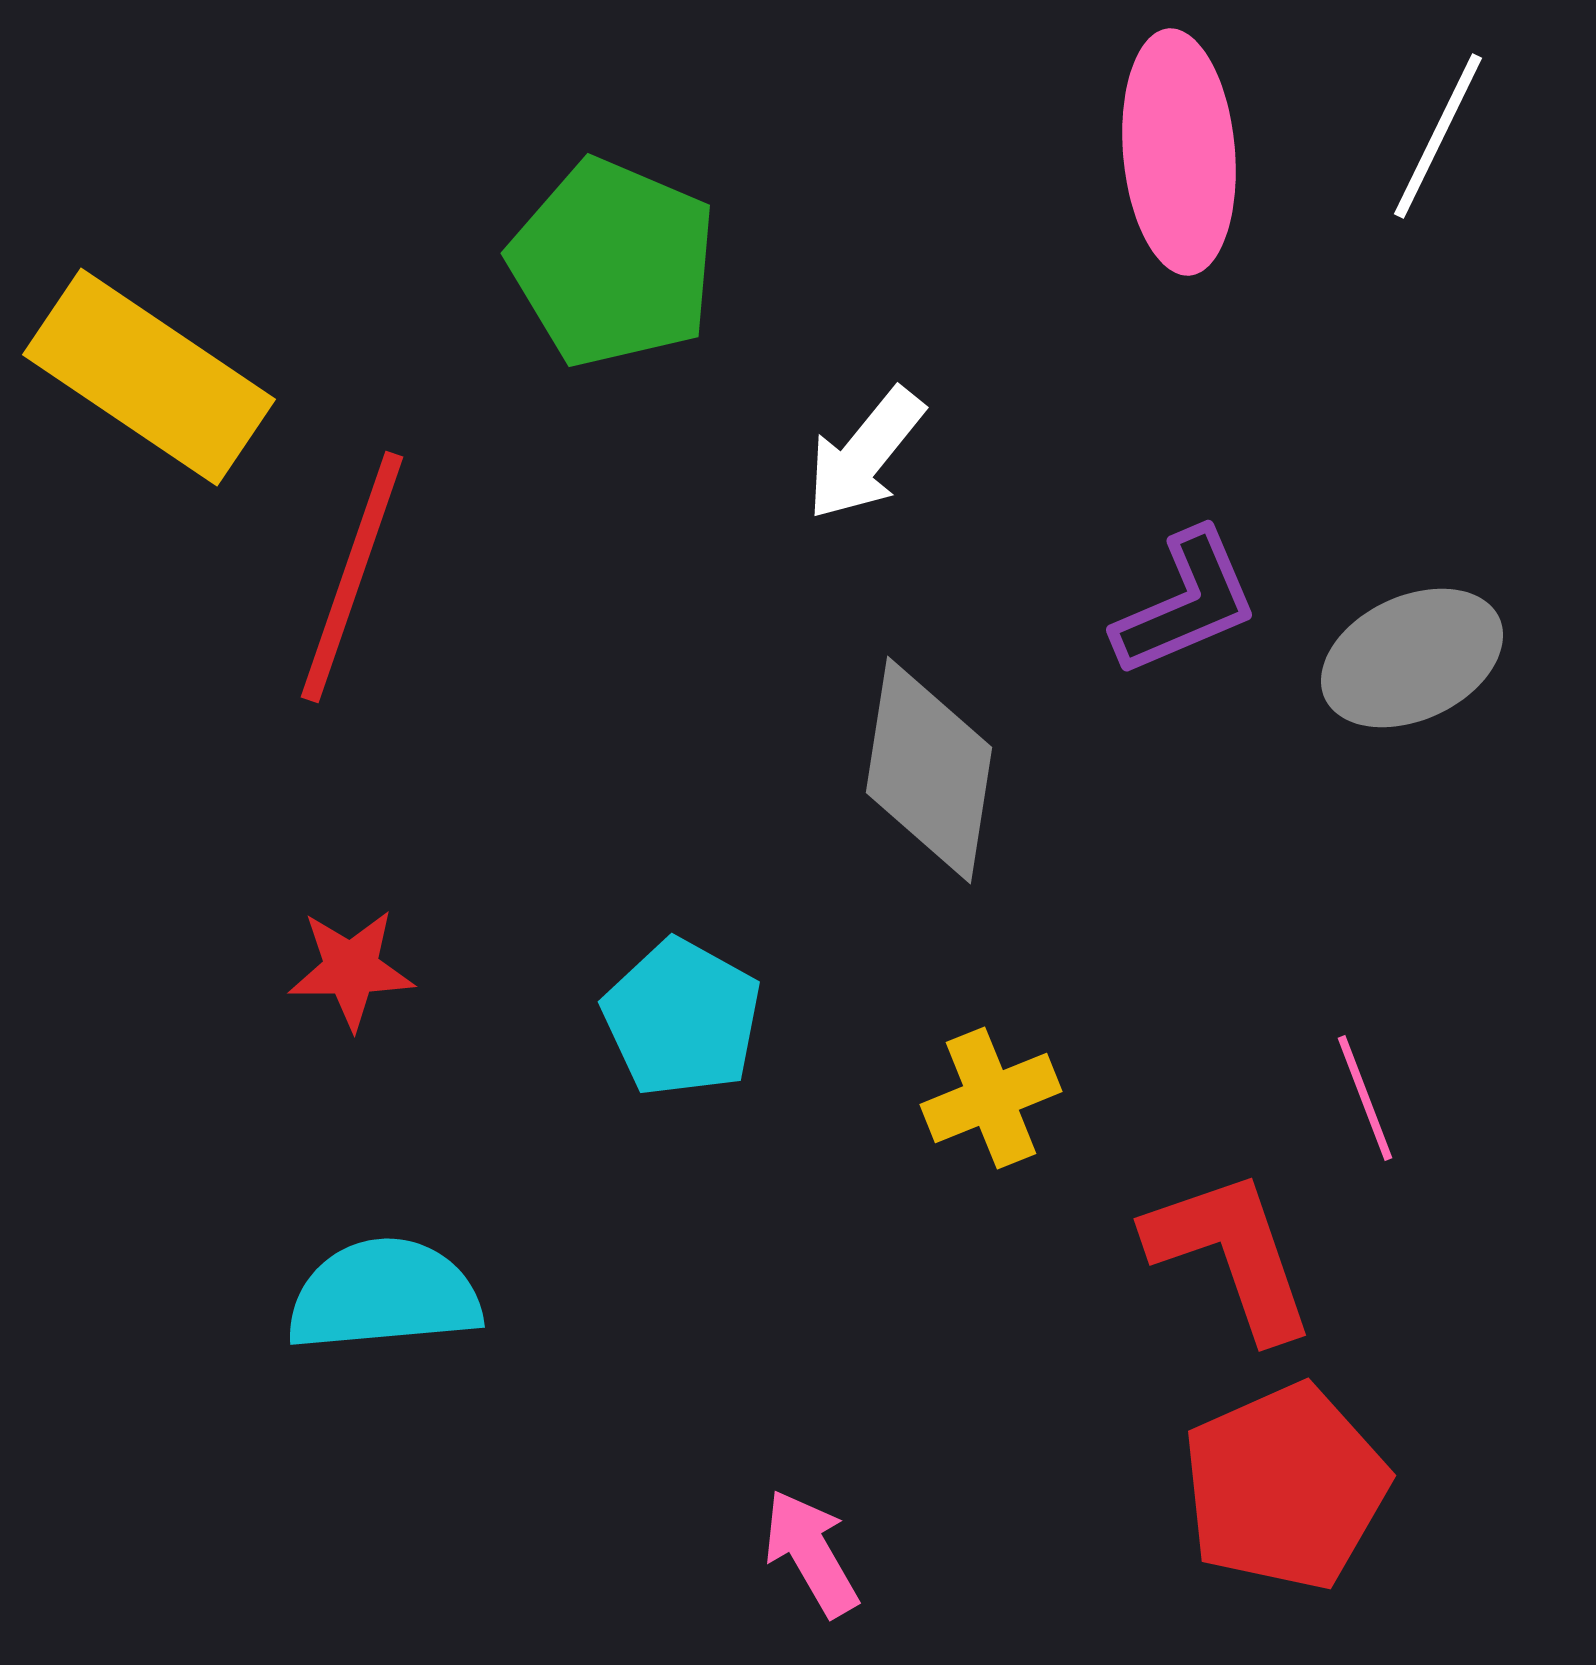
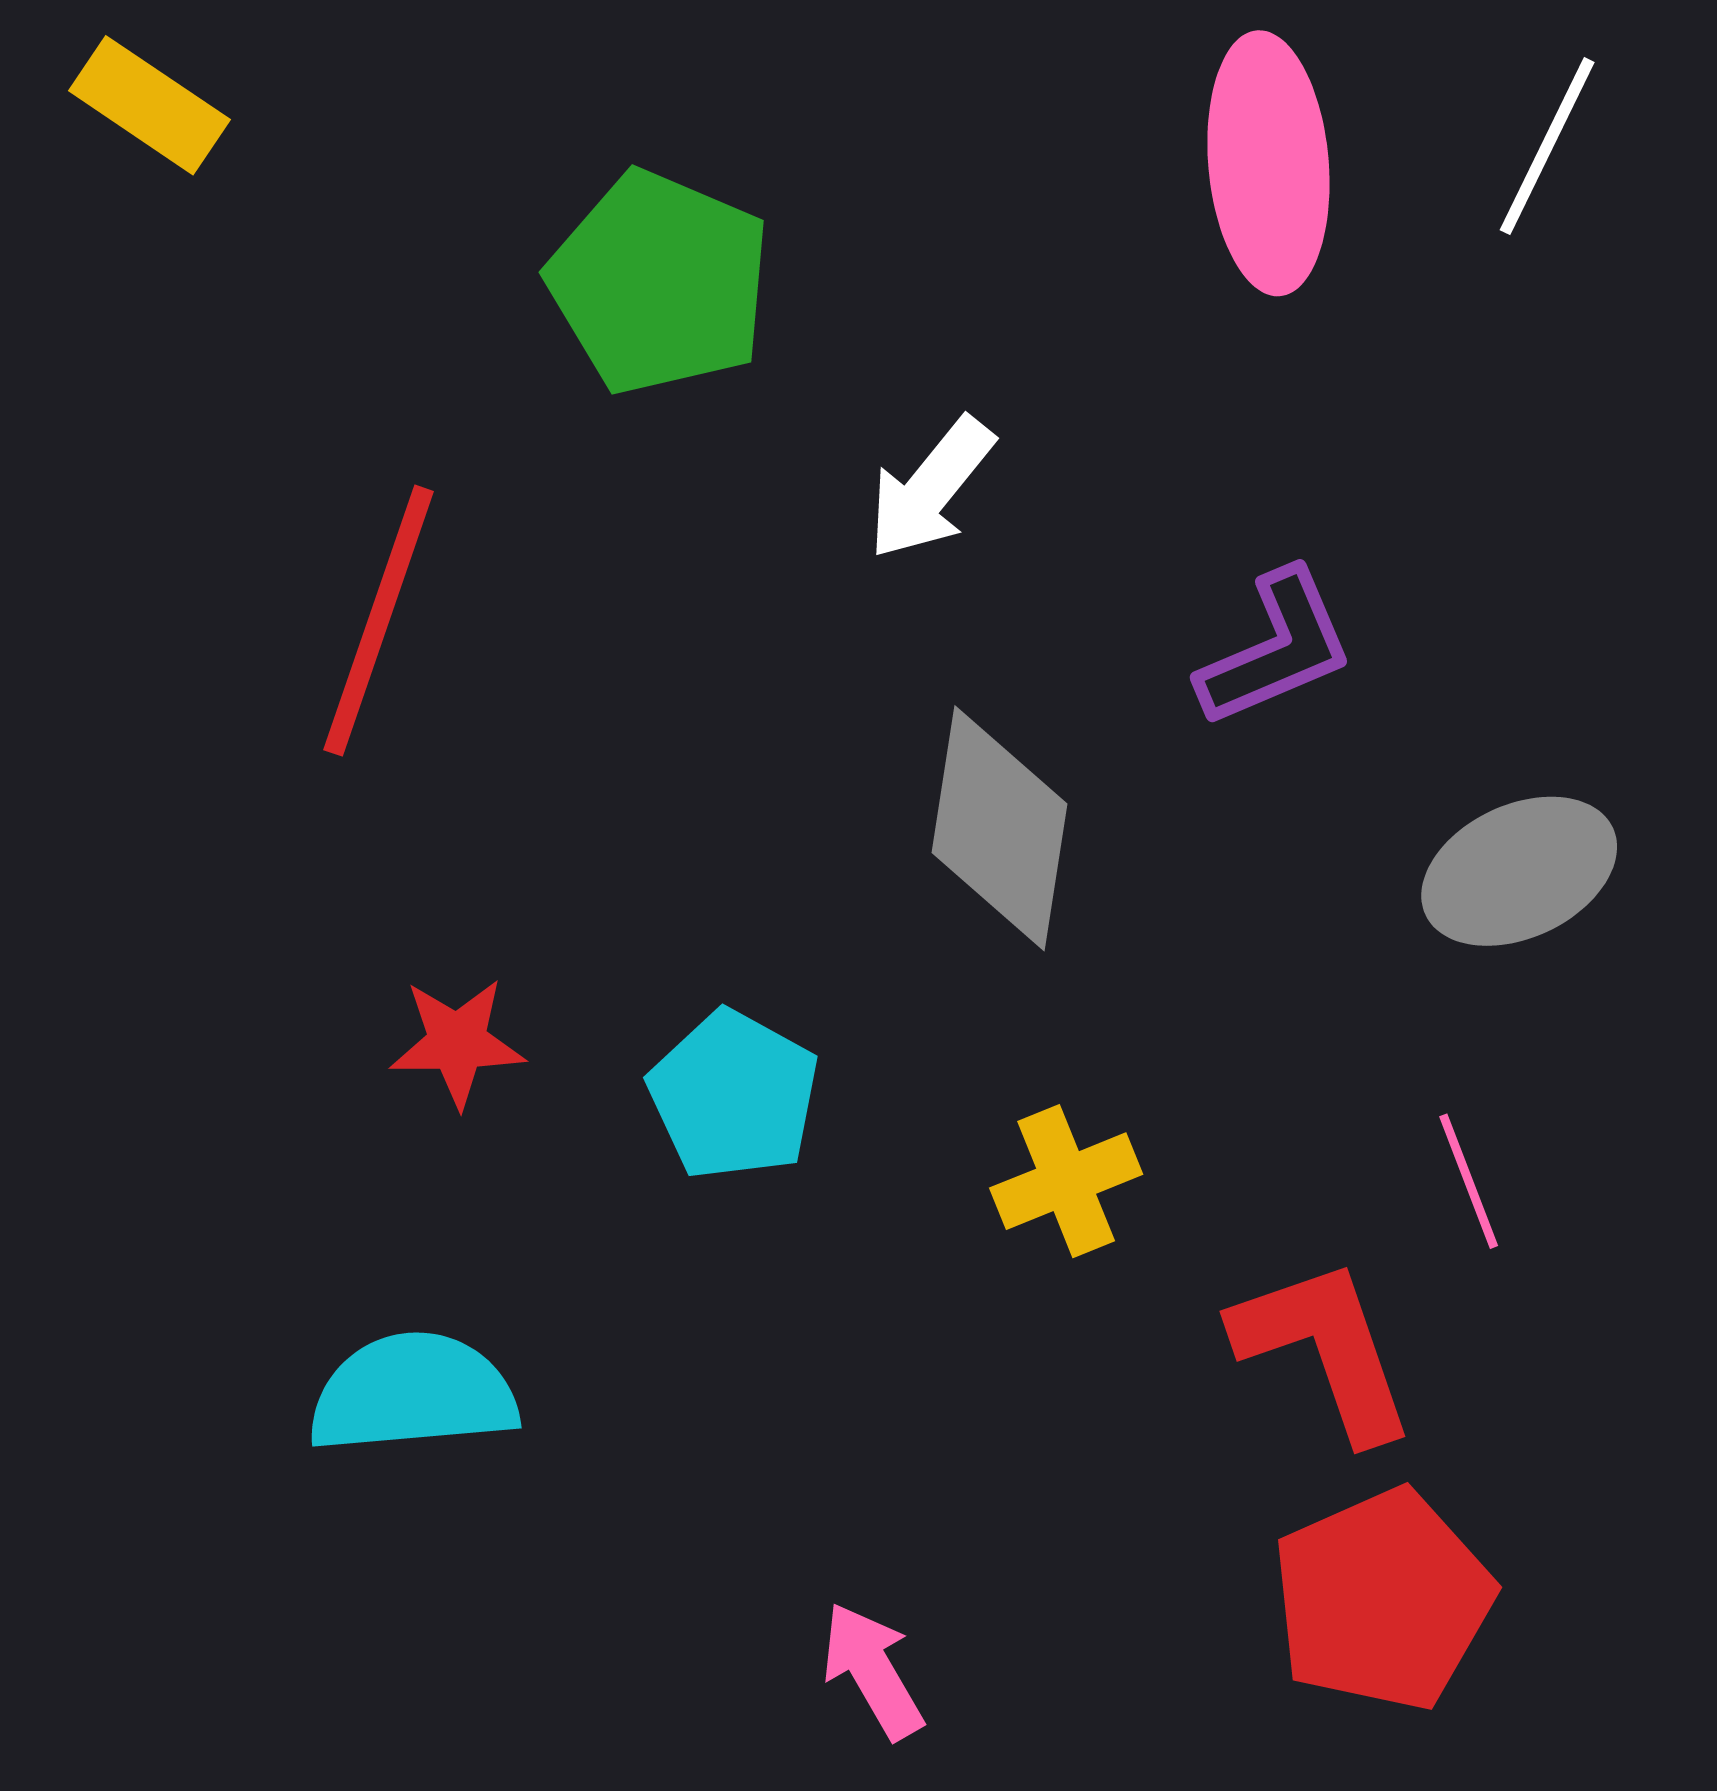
yellow rectangle: (149, 377) -> (149, 105), moved, size x0.6
gray ellipse: (1412, 658) -> (1519, 871), moved
red star: (351, 969) -> (457, 1042), moved

